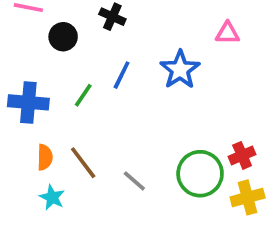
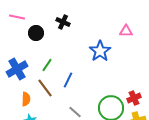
blue line: (122, 75) -> (68, 80), moved
blue cross: (28, 102) -> (17, 69), turned -35
brown line: (83, 163) -> (45, 88), moved

